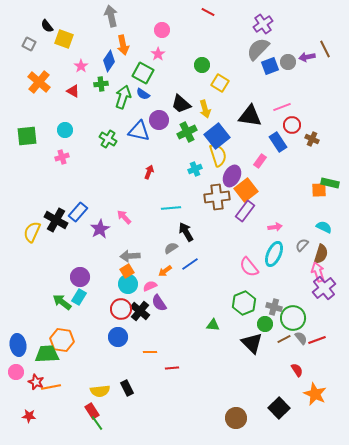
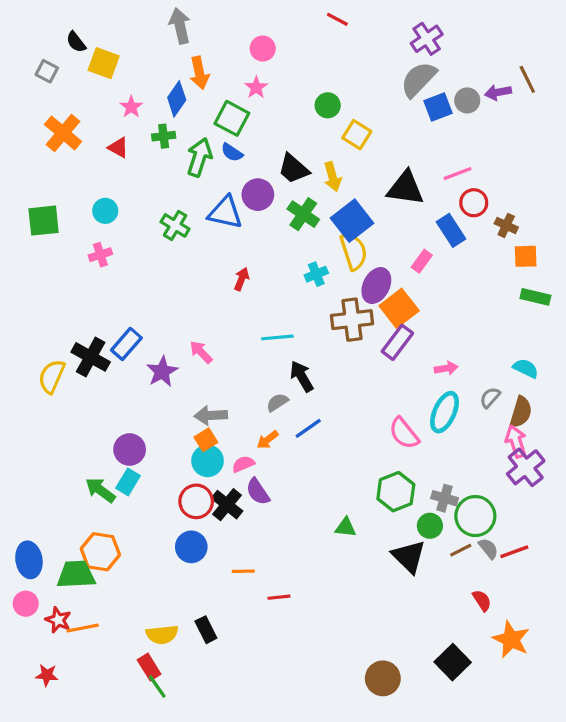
green cross: (187, 132) -> (303, 214), turned -30
orange square: (319, 190) -> (526, 256), moved

